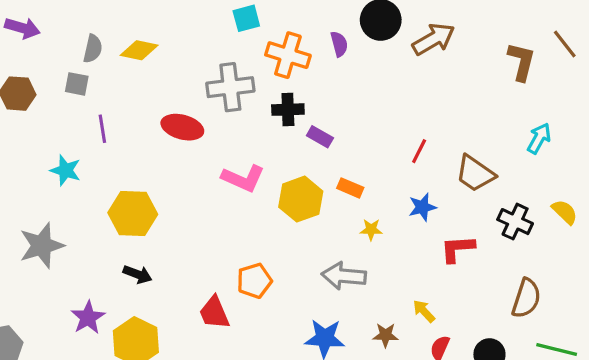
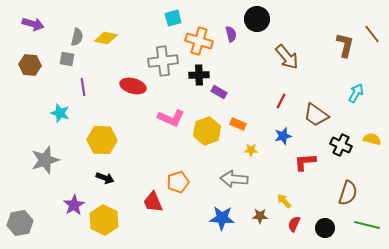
brown arrow: (433, 39) -> (287, 57), moved, turned 80
yellow semicircle: (565, 212) -> (372, 139), turned -30

